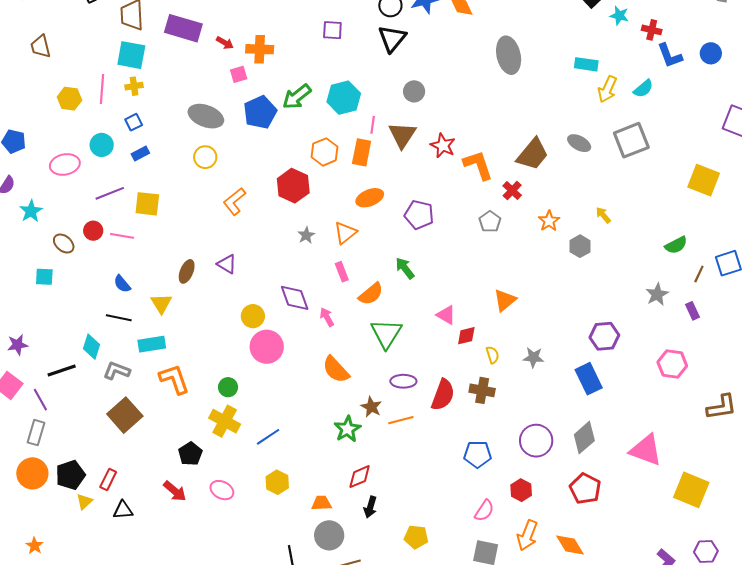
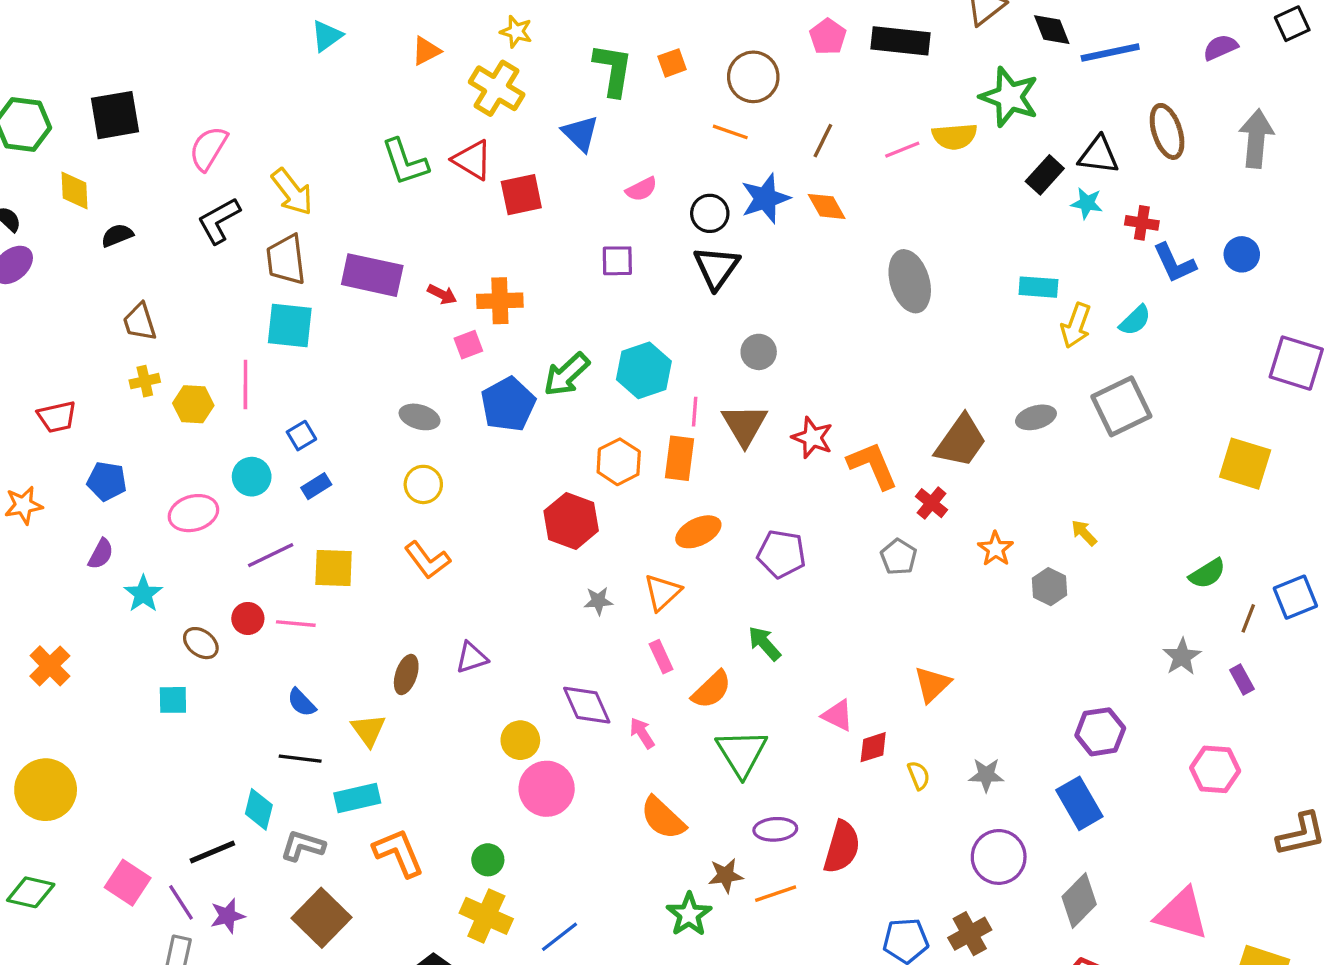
yellow cross: (134, 86) -> (145, 381), moved
gray ellipse: (206, 116) -> (420, 417), size x0.7
gray ellipse: (579, 143) -> (1036, 417), turned -40
orange L-shape: (234, 201) -> (427, 560), moved, turned -84
gray star: (306, 235) -> (598, 601), turned 30
purple triangle: (227, 264) -> (472, 658), turned -45
purple star: (18, 345) -> (228, 916), moved
brown cross: (482, 390) -> (970, 934), moved, turned -35
brown star: (371, 407) -> (726, 875), turned -30
purple circle: (536, 441) -> (999, 857), moved

